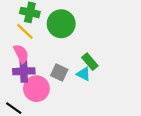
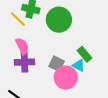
yellow line: (25, 31) -> (18, 19), moved
pink circle: (36, 89) -> (66, 78), moved

